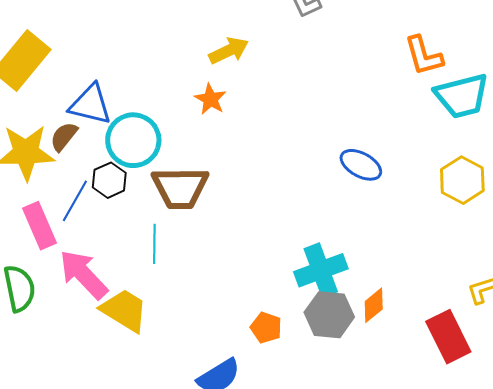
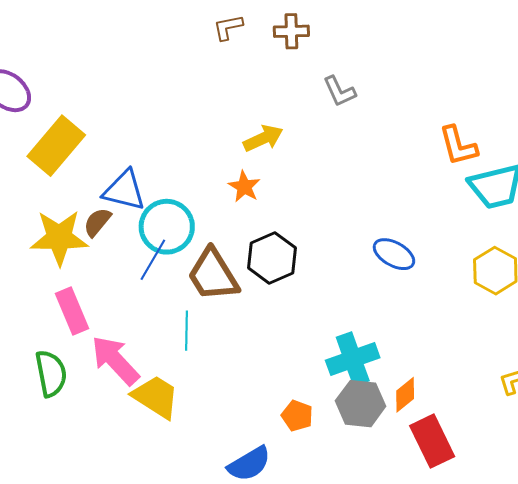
black hexagon: (109, 180) -> (272, 258), moved, size x1.4
brown trapezoid: (180, 188) -> (213, 275), turned 58
blue line: (75, 201) -> (153, 260), moved
red rectangle: (448, 337) -> (432, 441), moved

